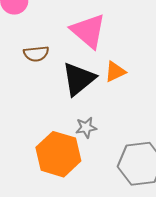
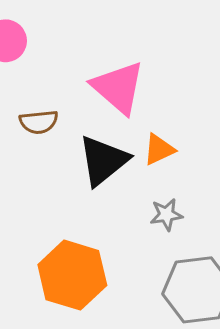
gray star: (86, 128) -> (166, 215), moved

